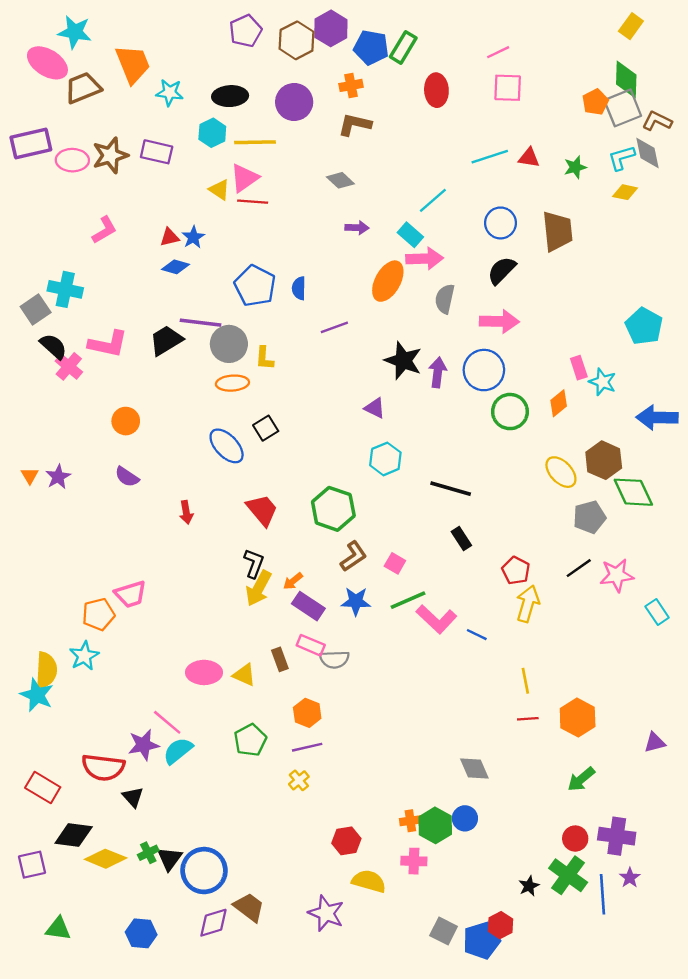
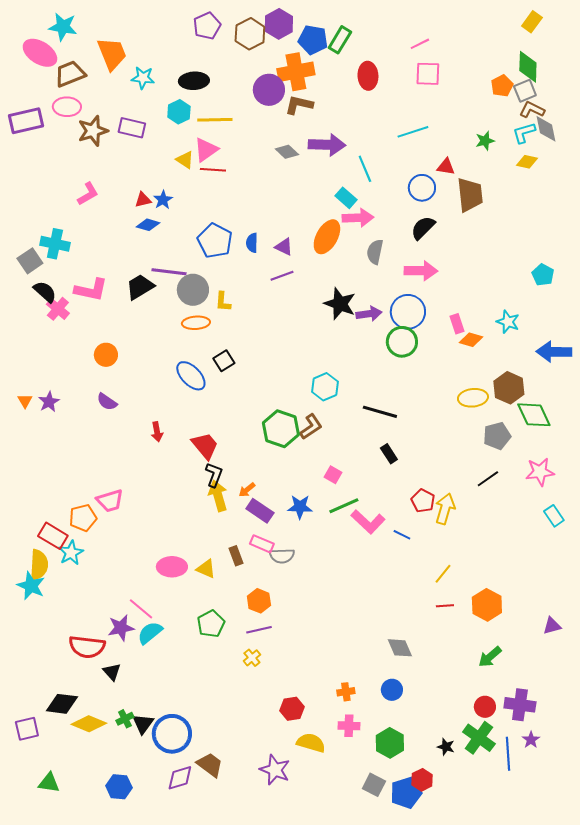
orange cross: (351, 85) -> (296, 72), size x1.8
purple circle: (294, 102) -> (269, 90), moved
gray square: (623, 108) -> (525, 91), size x0.7
brown L-shape: (657, 121) -> (532, 110), moved
red triangle: (529, 158) -> (446, 167), moved
pink ellipse: (72, 160) -> (67, 107), moved
cyan line: (433, 200) -> (365, 169), turned -72
purple arrow: (357, 228) -> (327, 145), moved, size x1.8
cyan pentagon: (644, 326) -> (543, 275), size x0.7
pink rectangle: (579, 368) -> (457, 324), moved
purple arrow: (438, 372) -> (369, 314), turned 75
orange diamond: (559, 403) -> (471, 340), turned 55
purple triangle: (375, 408) -> (284, 247), moved
green circle: (510, 412) -> (402, 342), moved
yellow ellipse: (561, 472) -> (473, 398), turned -52
red trapezoid: (262, 510) -> (205, 446), moved
brown L-shape: (353, 556) -> (311, 427), moved
red pentagon: (516, 570) -> (423, 501), moved
pink star: (617, 575) -> (540, 472), moved
yellow arrow: (259, 588) -> (218, 496), turned 136
yellow line: (525, 681) -> (443, 574), turned 50
red rectangle: (43, 788) -> (53, 536), moved
green hexagon: (435, 825) -> (390, 743), moved
black star: (529, 886) -> (446, 747), turned -30

